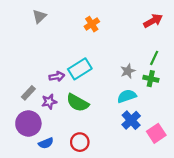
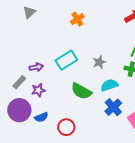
gray star: (128, 71) -> (99, 62), moved
purple arrow: (57, 76) -> (36, 67), moved
green semicircle: (78, 103) -> (81, 91), moved
blue semicircle: (46, 143) -> (41, 117), moved

